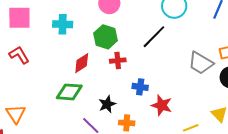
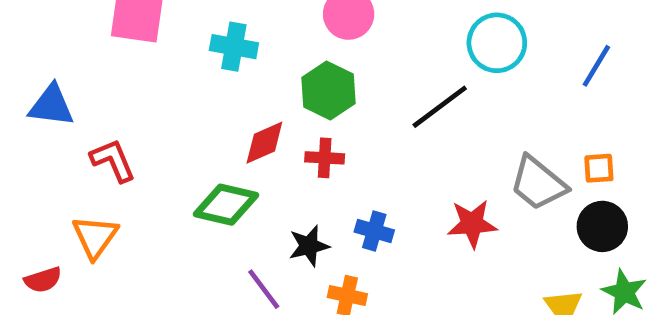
red L-shape: (19, 55) -> (113, 160), moved
red cross: (118, 61) -> (325, 158), moved
blue cross: (140, 87) -> (374, 231), moved
red star: (162, 105) -> (472, 224), moved, turned -30

